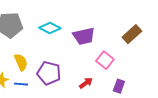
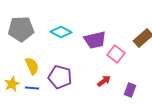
pink square: (105, 60) -> (116, 54), moved
red arrow: (86, 83) -> (104, 81), moved

